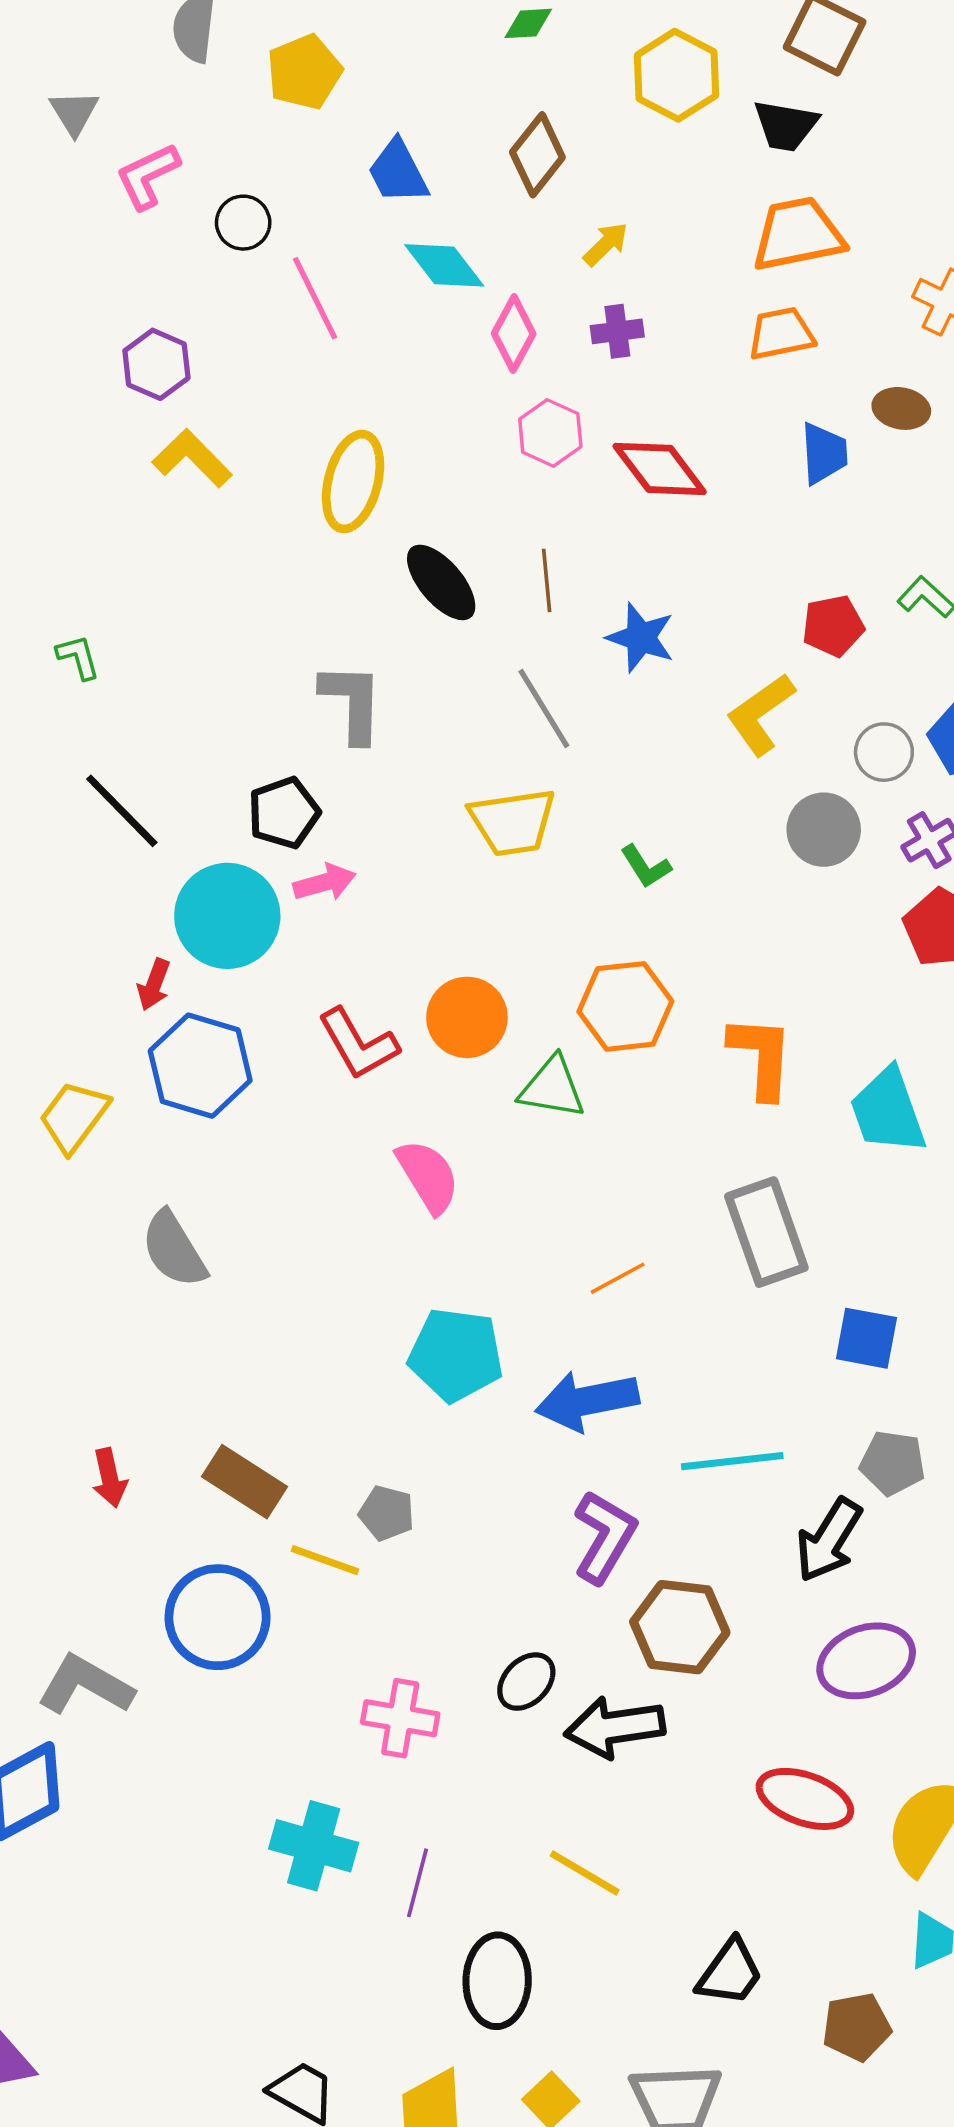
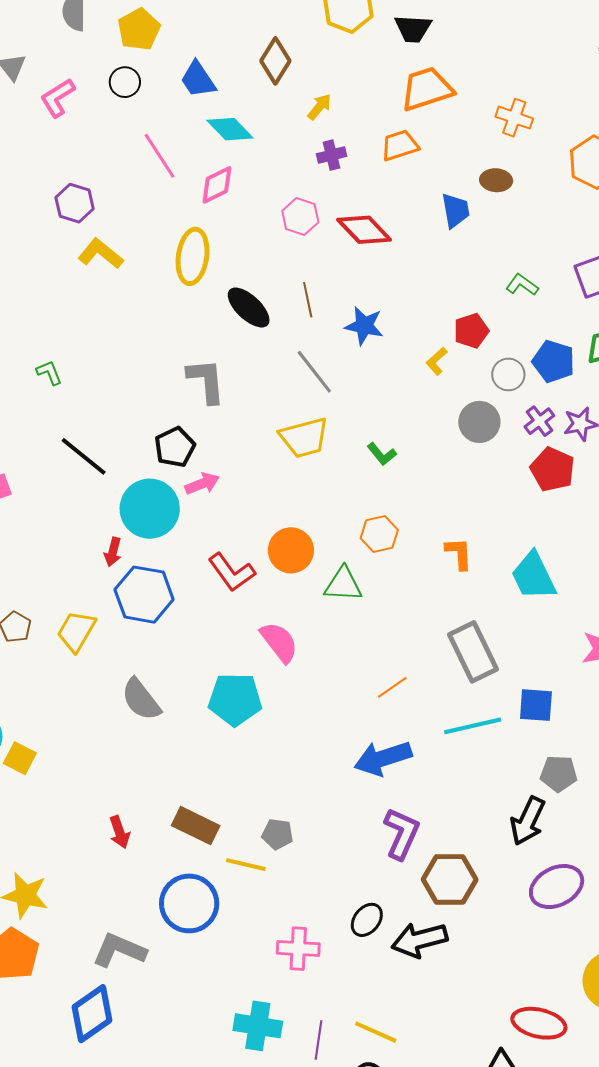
black circle: (243, 223) -> (125, 82), moved
pink diamond: (514, 334) -> (217, 185), moved, turned 42
orange trapezoid: (781, 334) -> (400, 145), moved
red pentagon: (833, 626) -> (471, 331), moved
yellow L-shape: (761, 714) -> (437, 361), size x0.6
orange hexagon: (625, 1006) -> (379, 534), size x0.7
orange L-shape: (761, 1057) -> (459, 554), size x0.7
cyan pentagon: (456, 1355) -> (235, 699), moved
cyan line: (732, 1461) -> (473, 726), moved
red ellipse: (805, 1799) -> (539, 1023), moved
yellow line: (585, 1873) -> (376, 1032), moved

